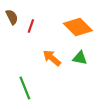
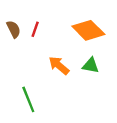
brown semicircle: (12, 17) -> (14, 29), moved

